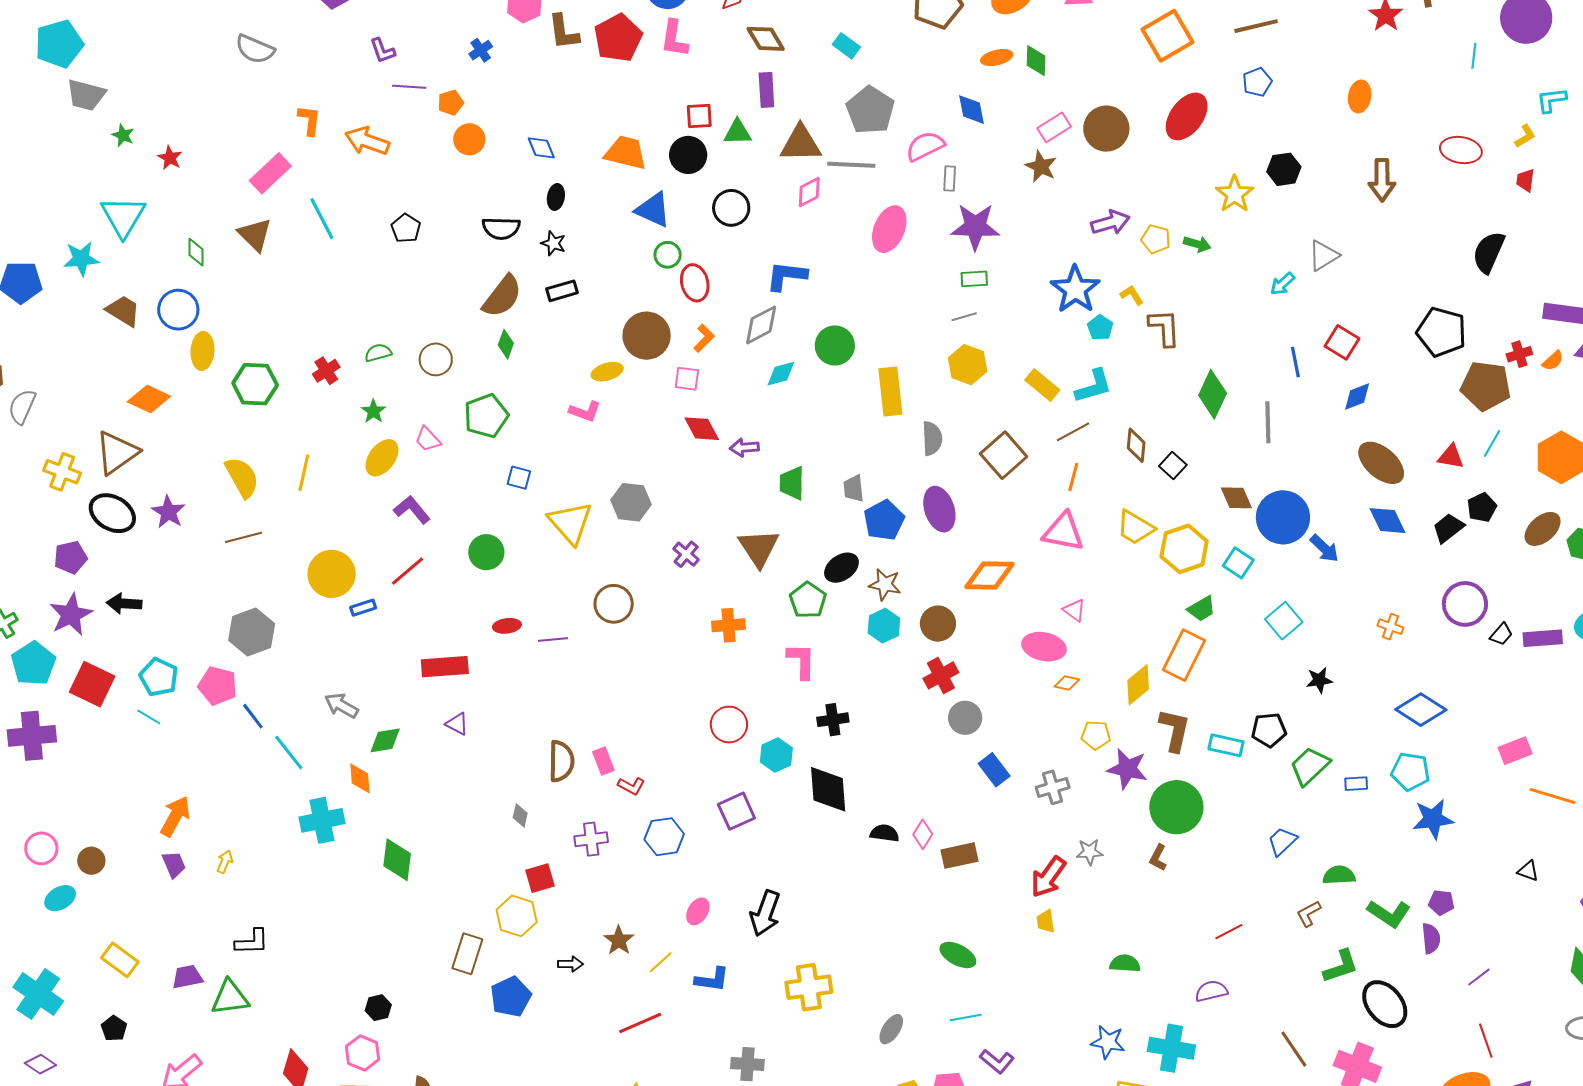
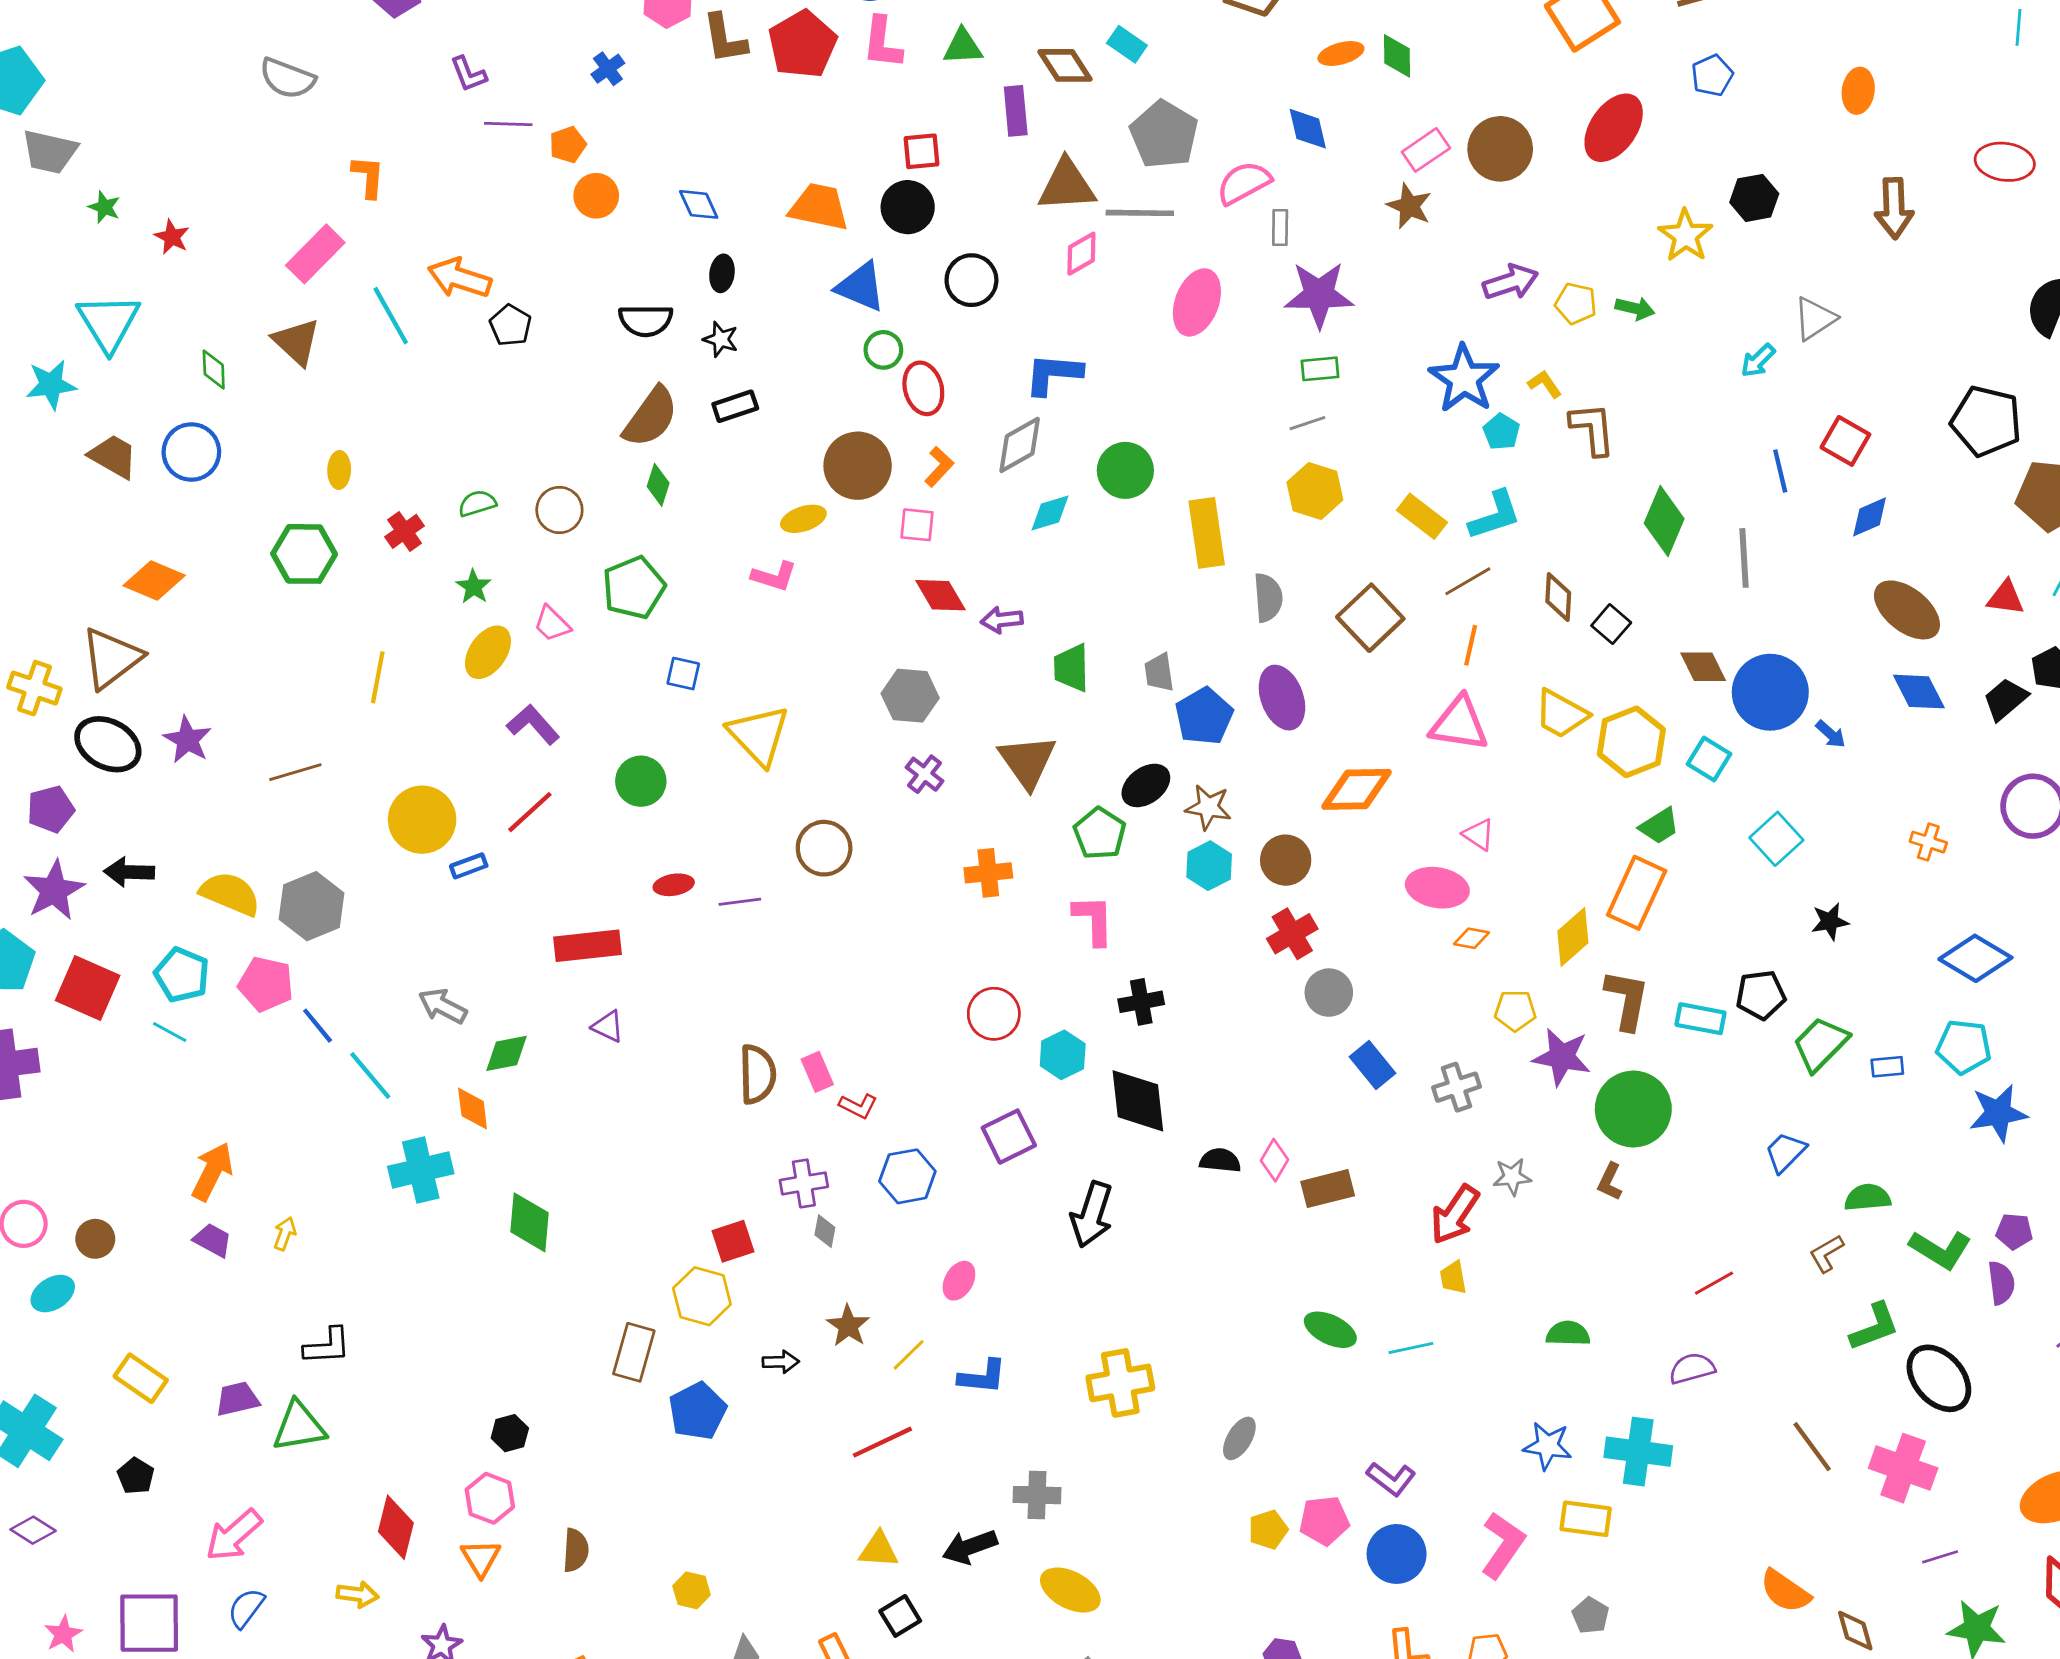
brown diamond: (766, 39) -> (1065, 65), moved
green triangle: (738, 132) -> (963, 47), moved
orange arrow: (367, 141) -> (459, 278), moved
yellow ellipse: (202, 351) -> (339, 470), moved, size x0.7
yellow semicircle: (242, 477) -> (230, 894), moved, turned -36
gray hexagon: (631, 502) -> (910, 696), moved
blue arrow: (1324, 548) -> (1831, 734), size x0.7
gray diamond: (520, 815) -> (825, 1231), moved
purple trapezoid: (174, 865) -> (213, 1240), turned -36
black arrow: (765, 913) -> (1092, 1215), moved
cyan line: (966, 1018) -> (1411, 1348), moved

